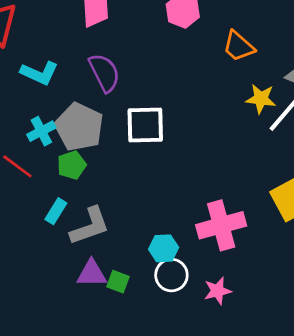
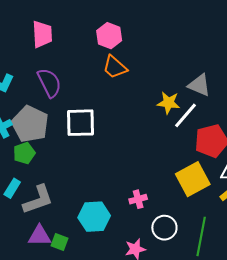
orange trapezoid: (238, 46) -> (115, 67), moved
pink cross: (221, 225) -> (138, 199), size x0.5
cyan hexagon: (164, 248) -> (94, 217), size x1.4
white circle: (171, 275) -> (164, 228), moved

